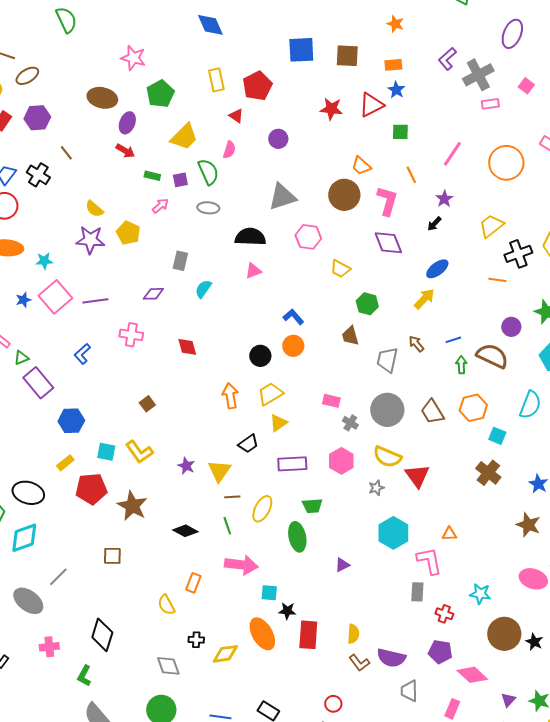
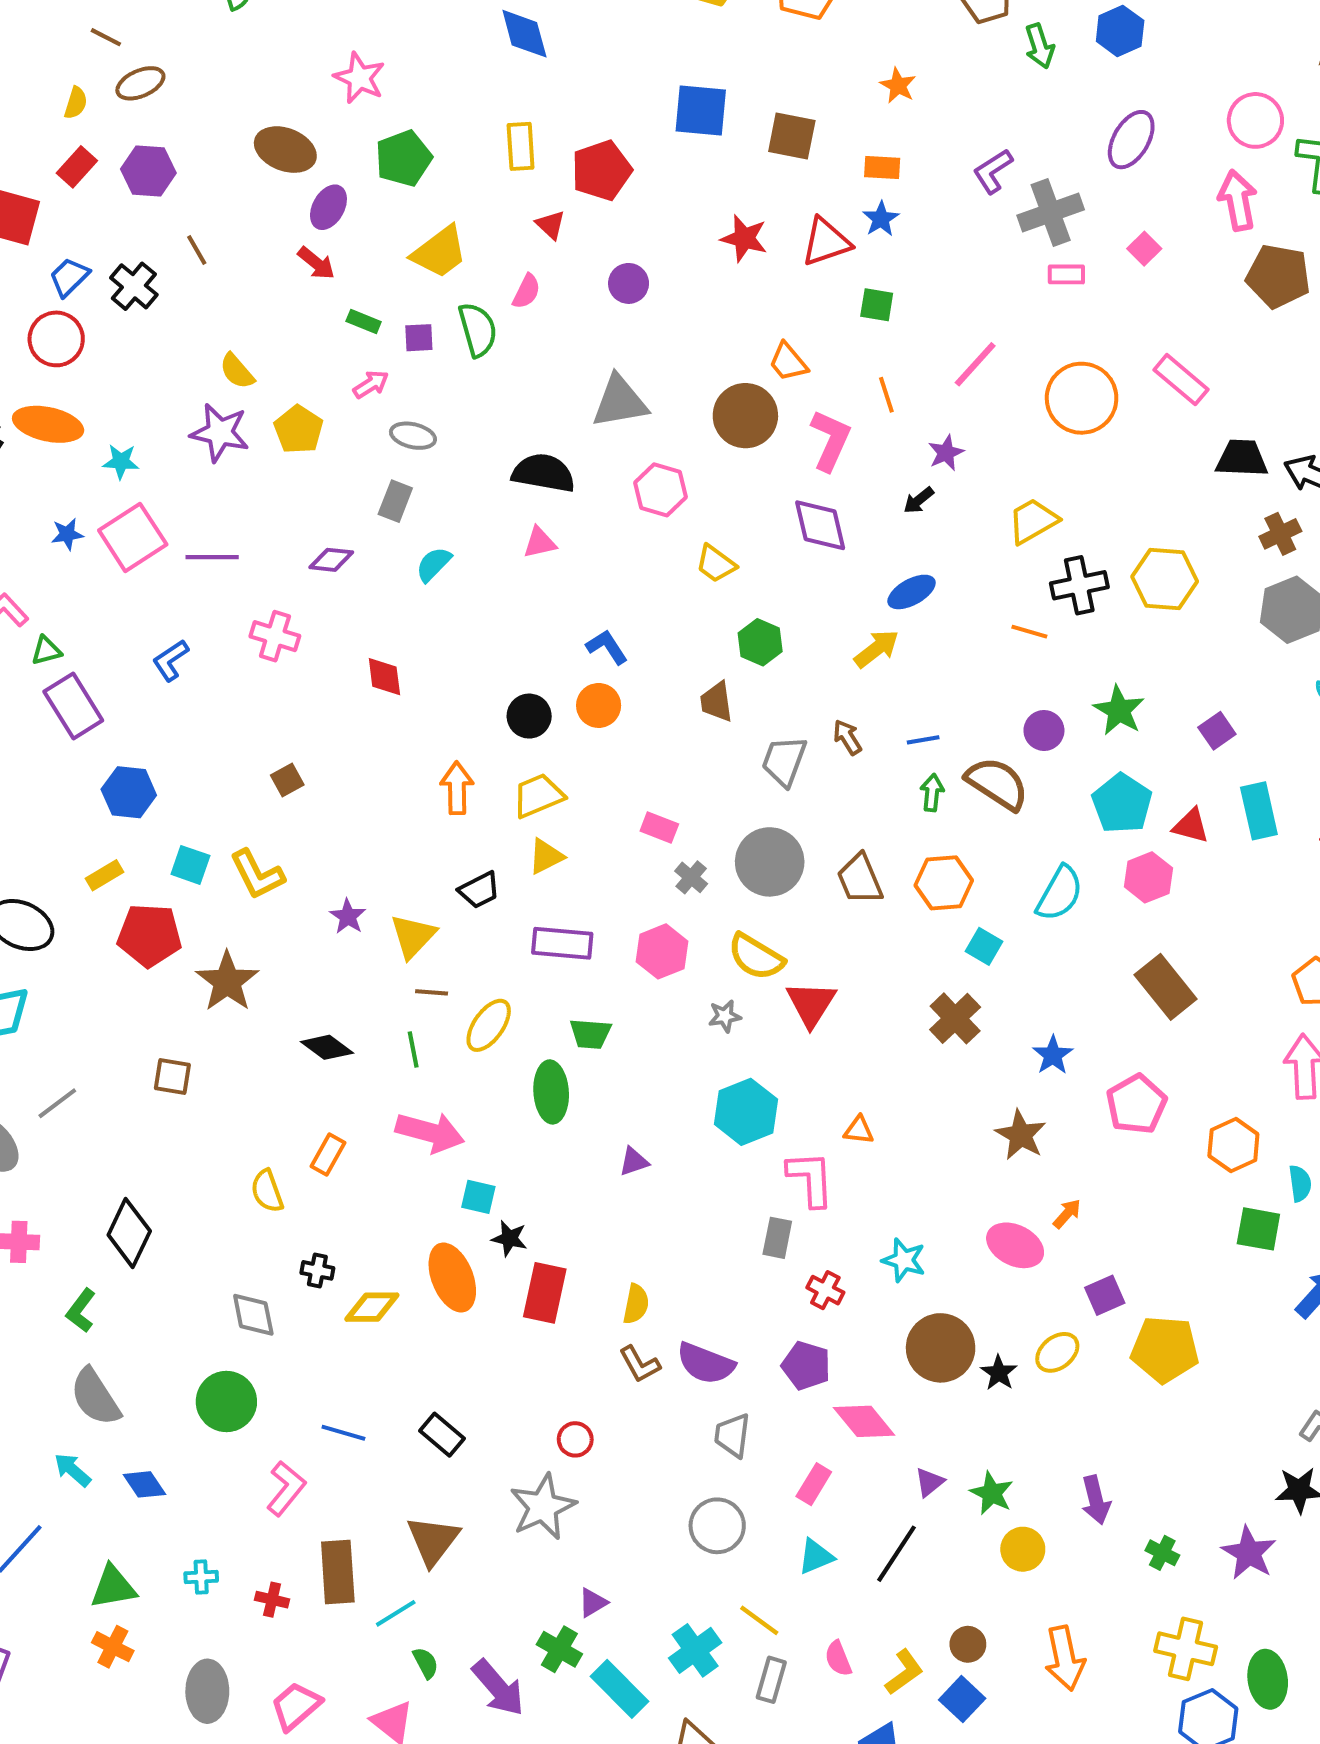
gray ellipse: (208, 208) -> (413, 436), moved

